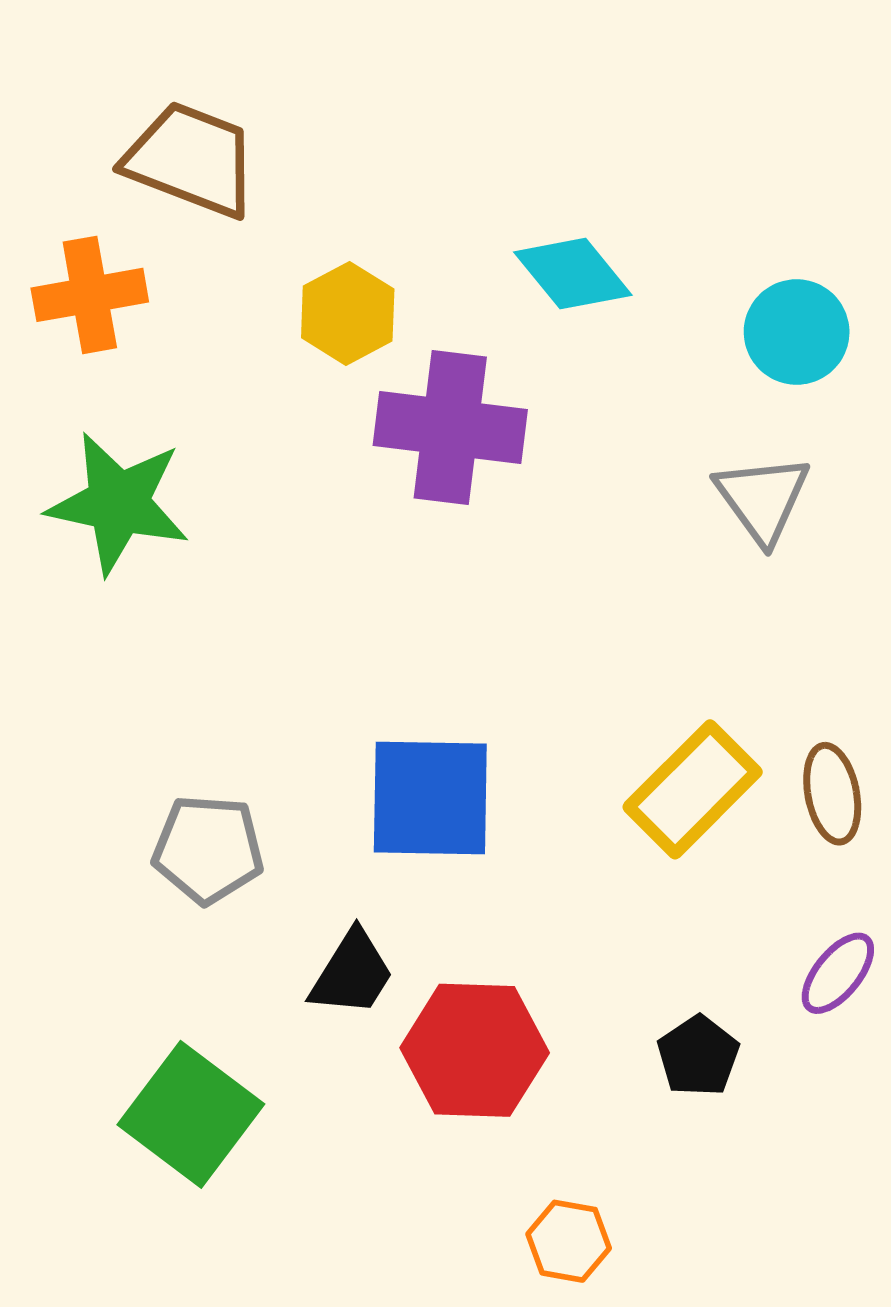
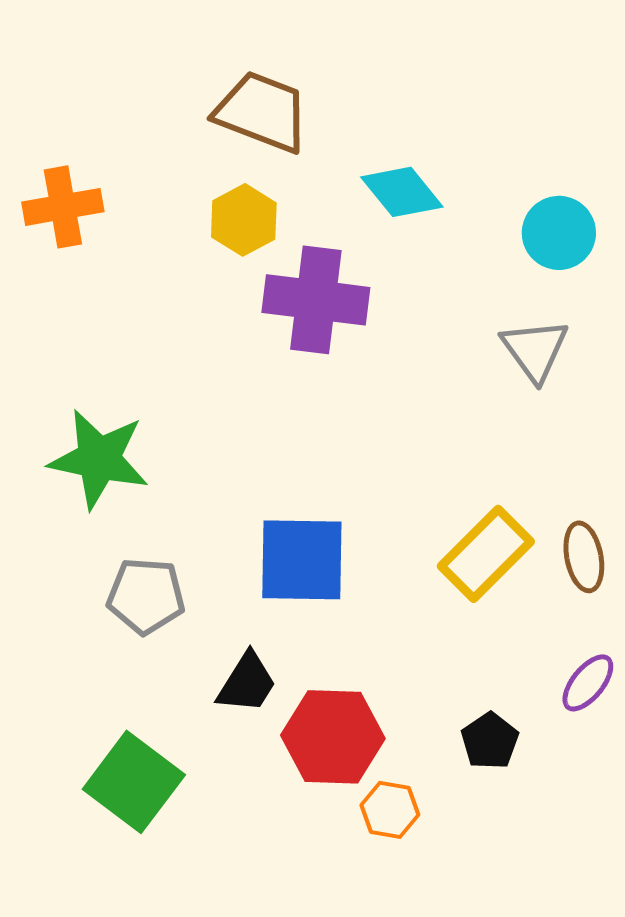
brown trapezoid: (191, 160) -> (262, 112), moved
green star: (118, 503) -> (99, 459), moved
orange hexagon: (569, 1241) -> (390, 810), moved

